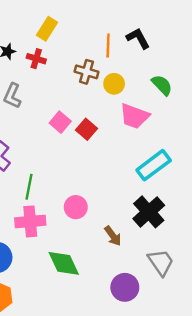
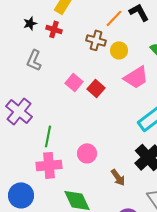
orange line: (108, 45) -> (114, 18), turned 42
pink trapezoid: (134, 116) -> (136, 77), turned -52

